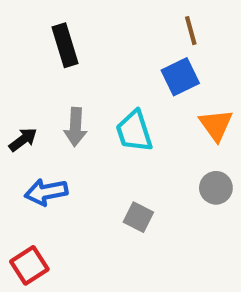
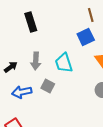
gray square: (138, 217) -> (48, 86), moved

